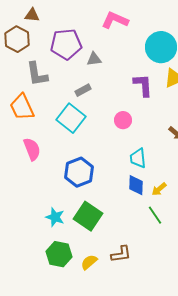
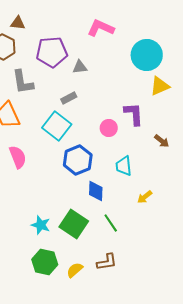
purple L-shape: (143, 85) -> (134, 114), moved
blue hexagon: (79, 172) -> (78, 160), moved
blue diamond: (136, 185) -> (96, 191), moved
green line: (155, 215) -> (111, 223), moved

